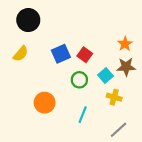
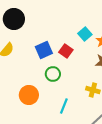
cyan square: (105, 75) -> (85, 34), moved
green circle: (79, 80) -> (53, 74), moved

